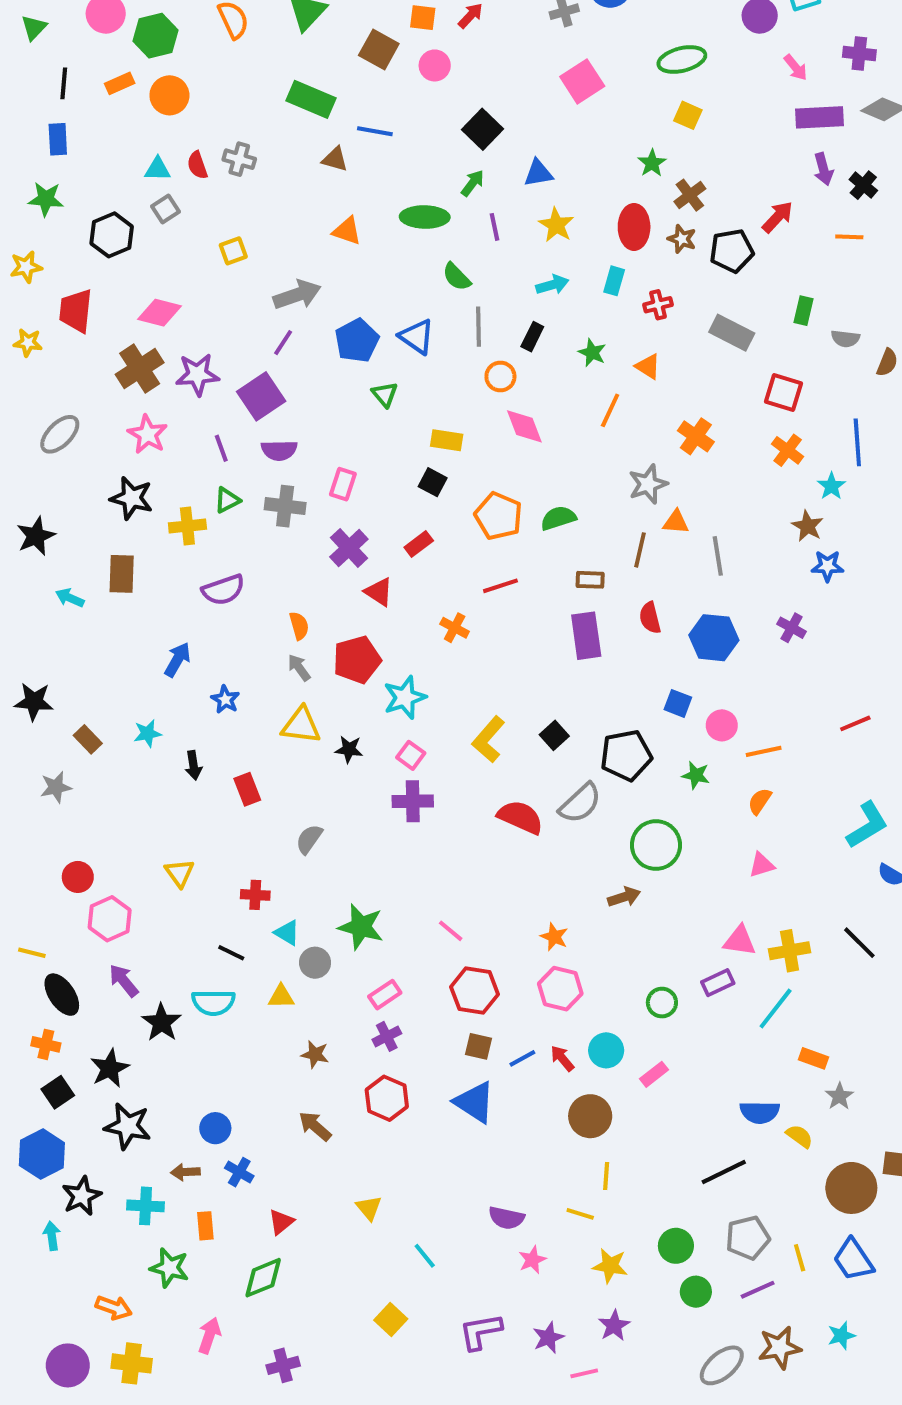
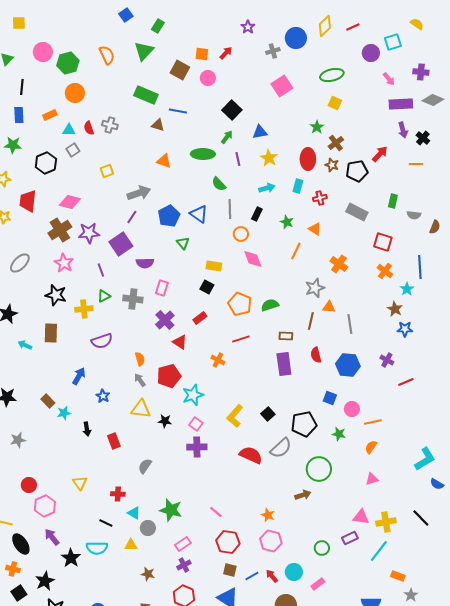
orange rectangle: (120, 83) -> (50, 115), moved
purple semicircle: (279, 450) -> (145, 263), moved
red line: (855, 723) -> (406, 382), moved
brown rectangle: (88, 739) -> (48, 401), moved

